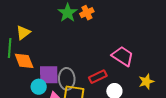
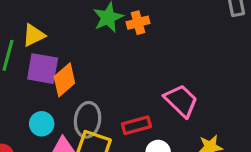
orange diamond: (24, 61) -> (64, 80), moved, turned 60
purple square: (49, 75) -> (43, 69), moved

